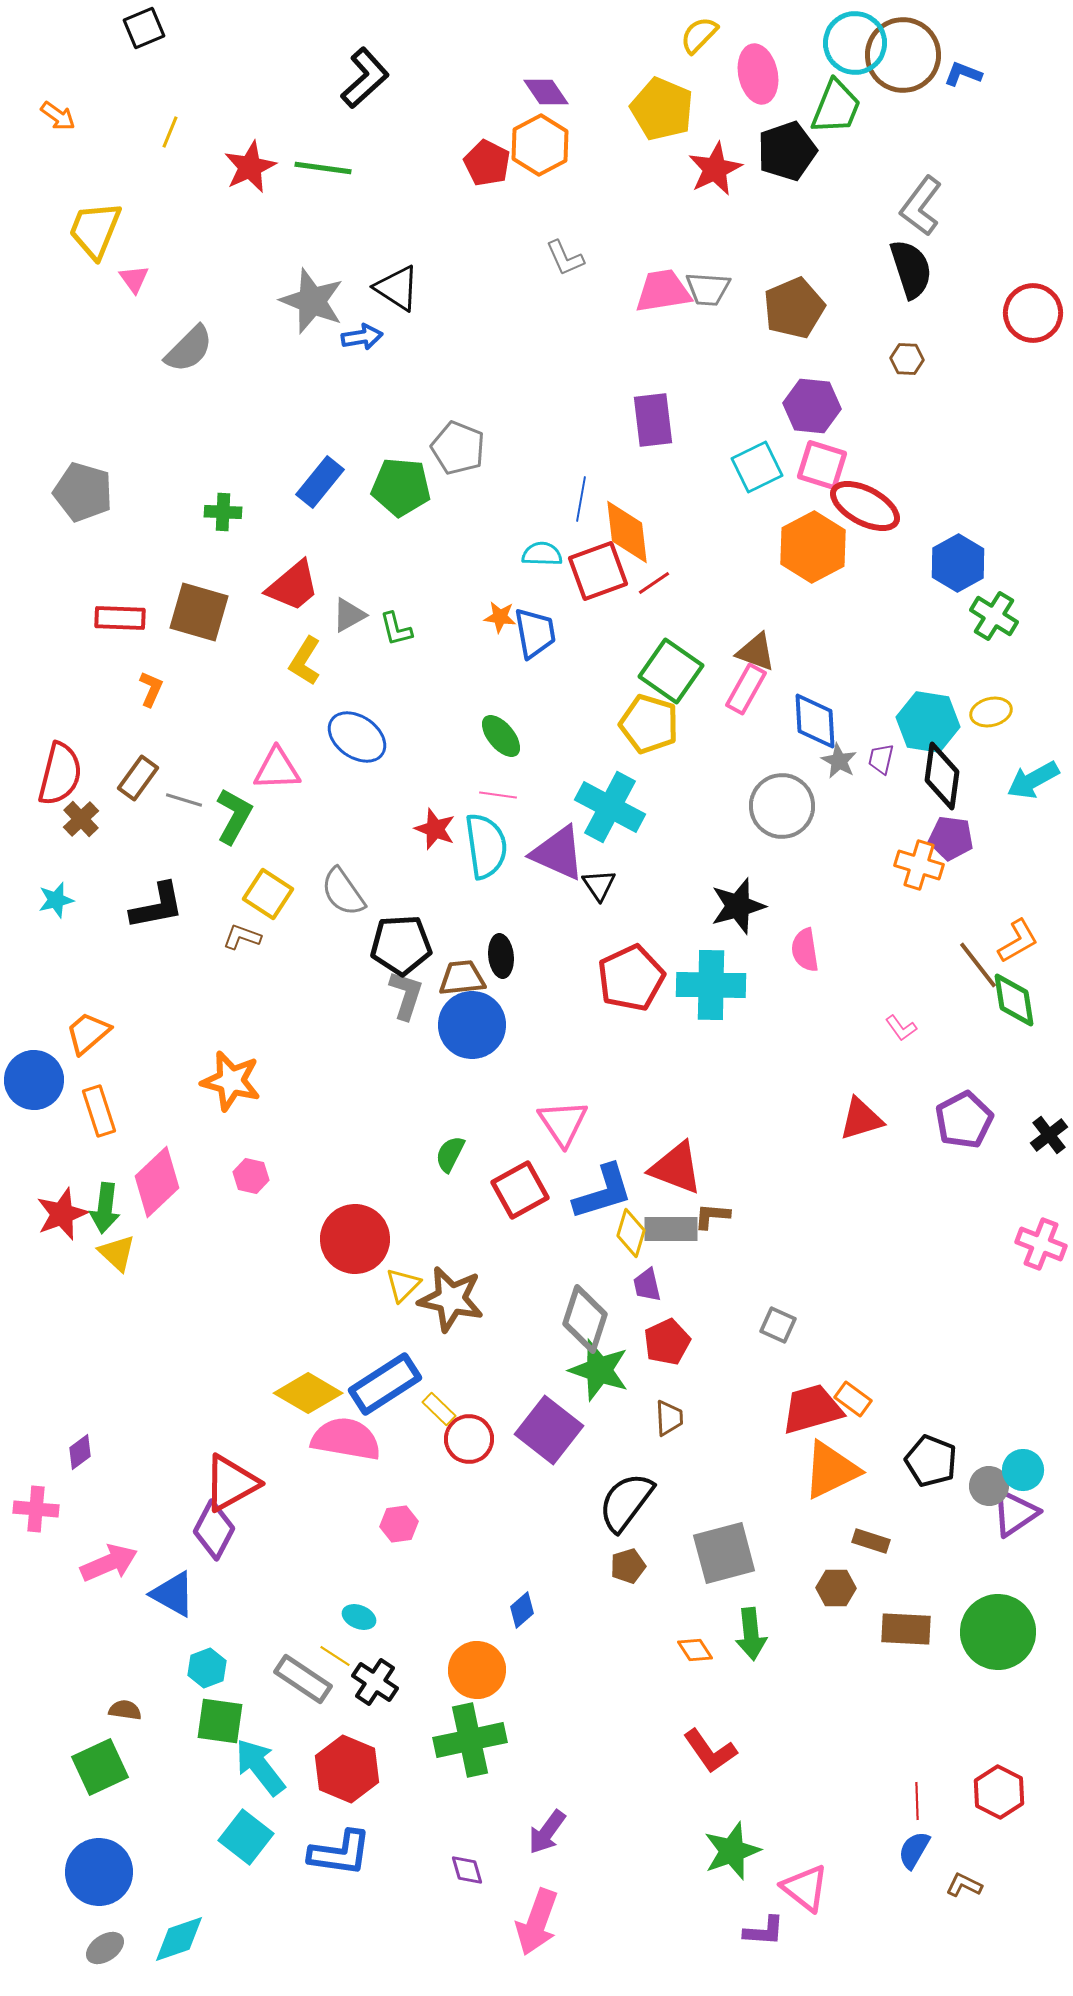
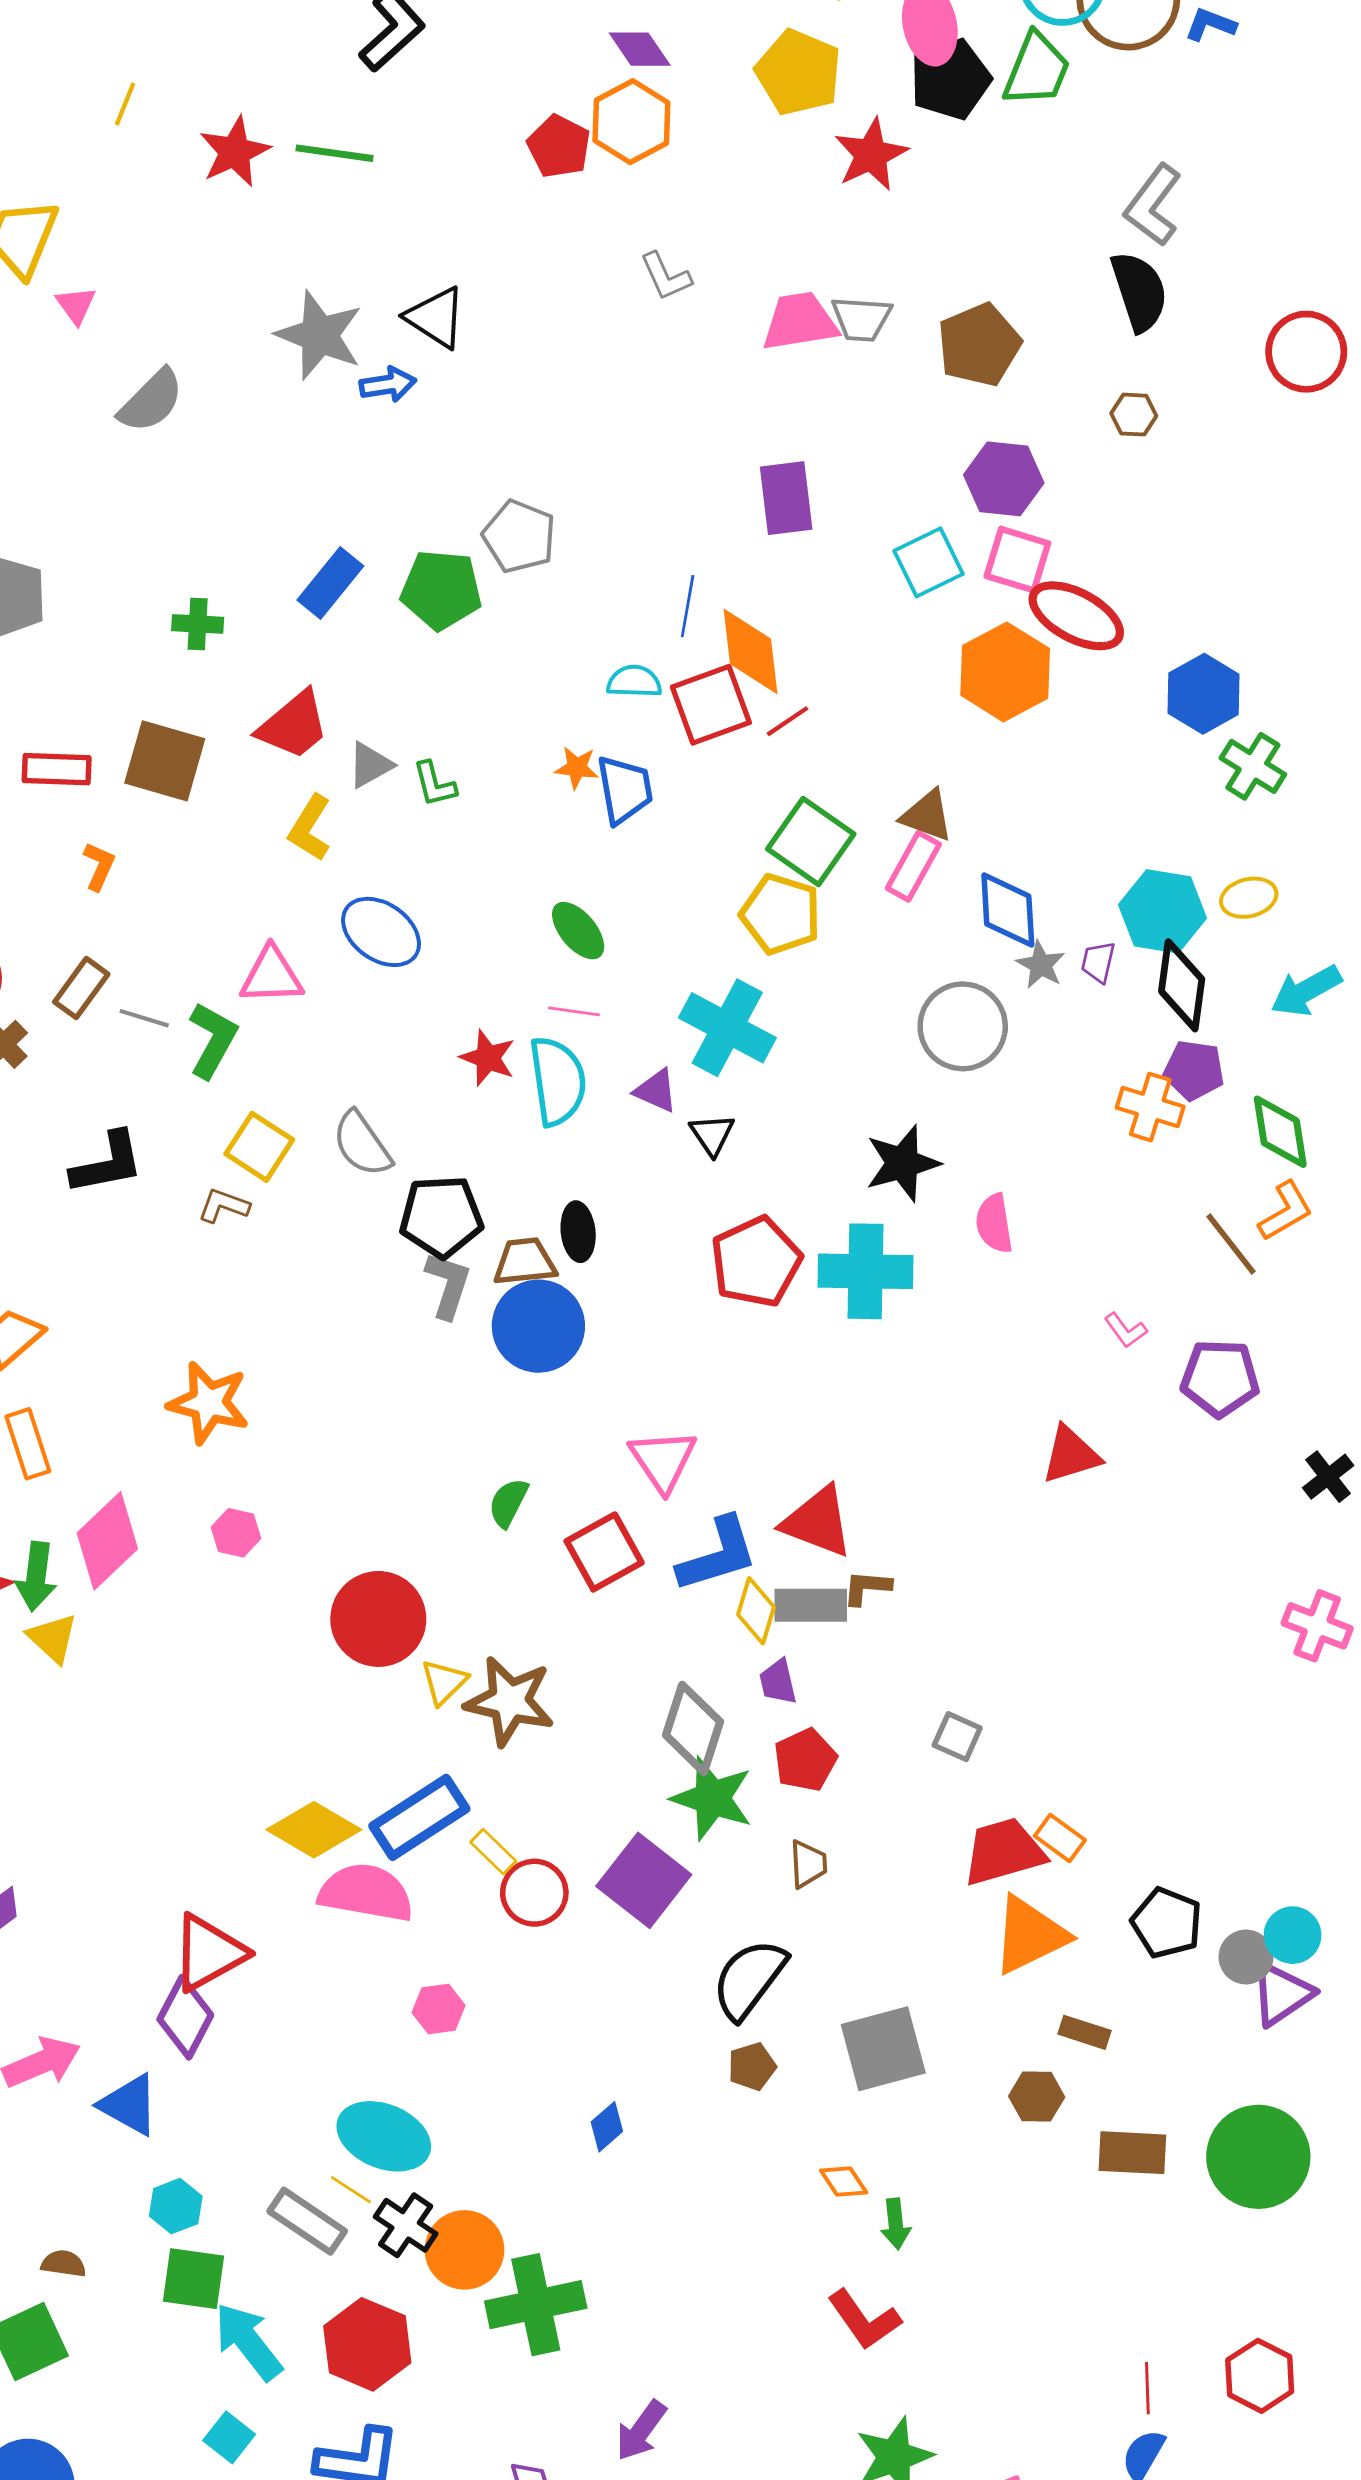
black pentagon: (787, 151) -> (950, 79), moved
purple triangle: (558, 853) -> (656, 1091), size x0.6
green diamond: (1014, 1000) -> (1280, 1132), moved
purple pentagon: (964, 1120) -> (1220, 1378), moved, turned 30
cyan ellipse: (359, 1617) -> (384, 2136), size x2.0
green arrow: (751, 1634) -> (896, 2224), moved, size x0.7
orange circle: (477, 1670) -> (465, 2250), moved
cyan square: (246, 1837) -> (229, 2437), size x0.7

